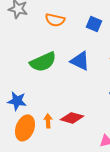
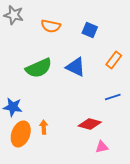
red diamond: (72, 118) -> (90, 124), moved

